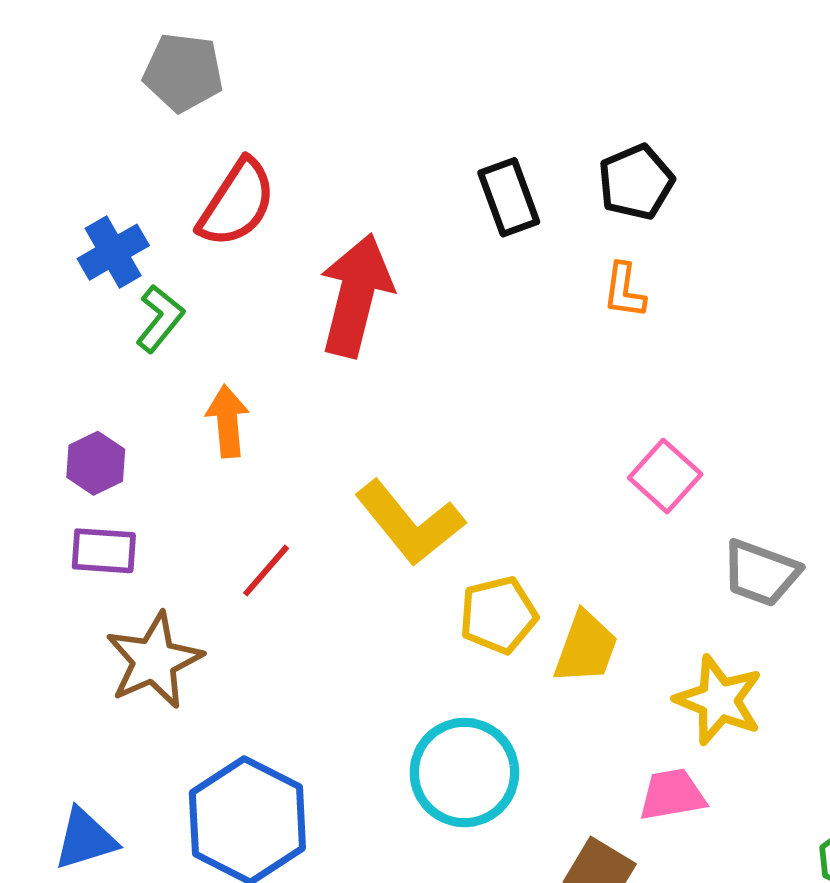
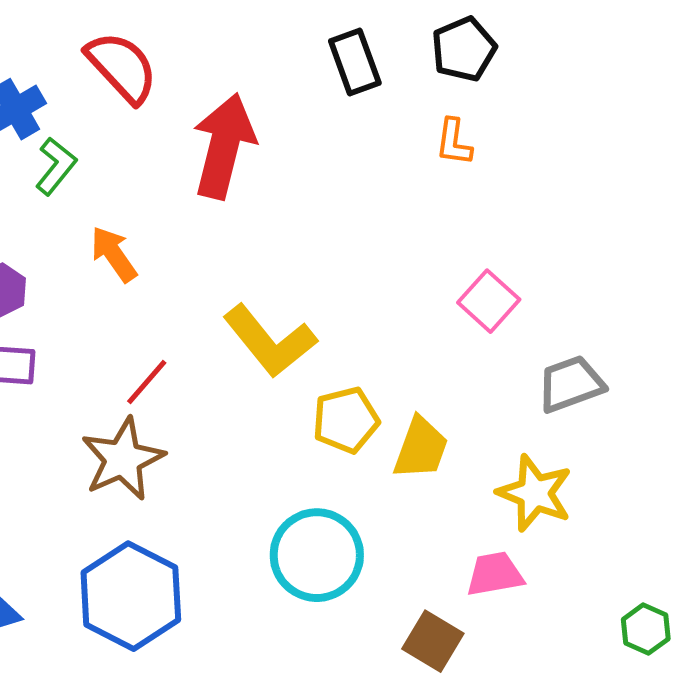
red semicircle: (237, 203) -> (122, 67), turned -76
orange arrow: (228, 421) -> (114, 254), turned -30
gray trapezoid: (761, 573) -> (571, 384), turned 140
brown star: (154, 660) -> (123, 459), moved

